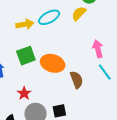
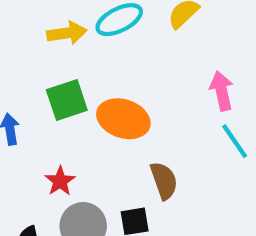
brown semicircle: (77, 80) -> (164, 181), moved

